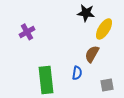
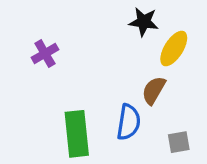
blue semicircle: (77, 73) -> (129, 122), size x1.5

